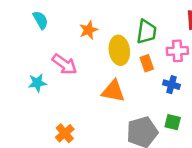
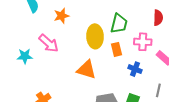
orange star: (89, 30) -> (61, 16), moved

